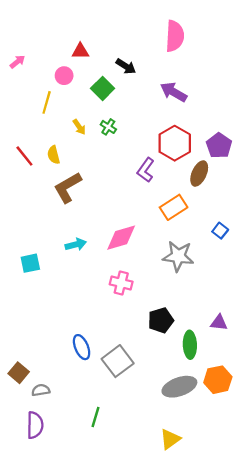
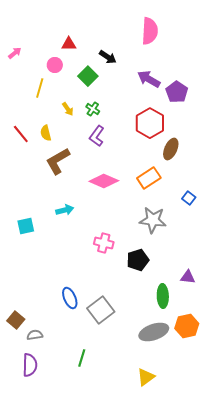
purple pentagon: (219, 146) -> (177, 92), moved
purple L-shape: (146, 170) -> (97, 136), moved
pink diamond: (121, 238) -> (104, 181), moved, turned 40
black pentagon: (161, 320) -> (138, 260), moved

